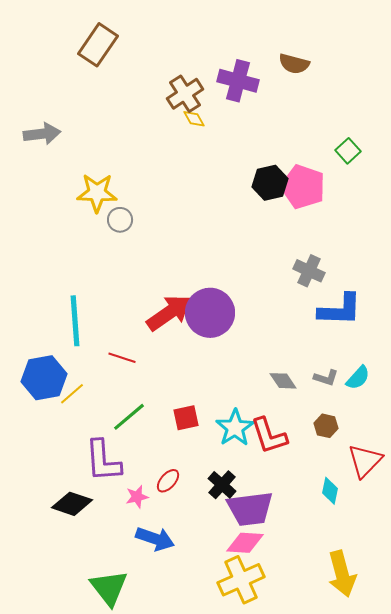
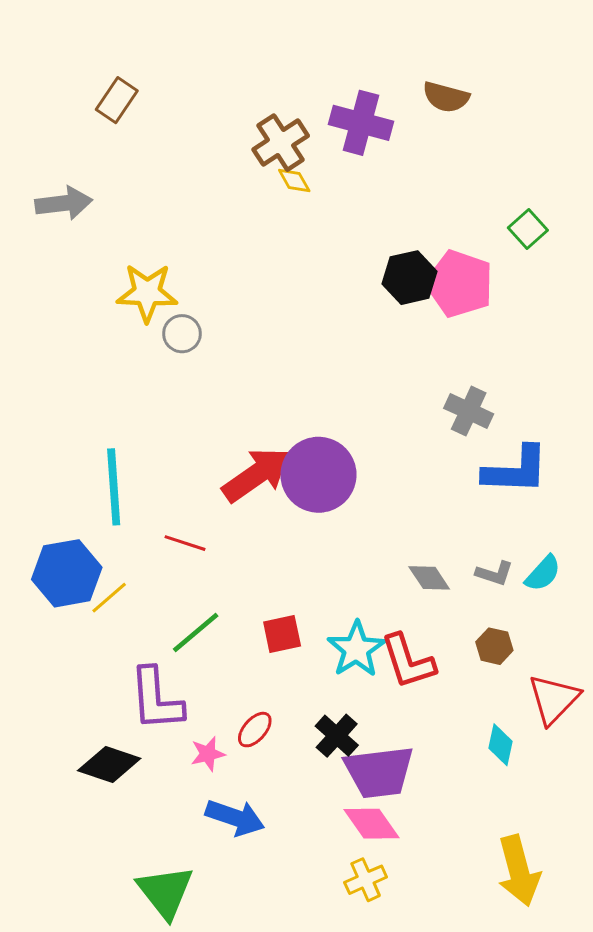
brown rectangle: (98, 45) -> (117, 100), moved, size x0.7
pink diamond: (245, 543) -> (372, 824), turned 51
yellow cross: (241, 580) -> (366, 880), size x0.6

